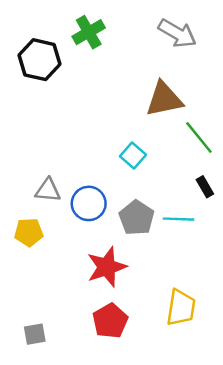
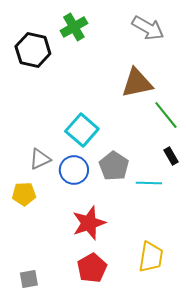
cyan square: (133, 156) -> (82, 130), moved, size x1.5
gray triangle: (48, 190) -> (40, 159), turned -30
gray pentagon: (137, 218) -> (114, 166), moved

